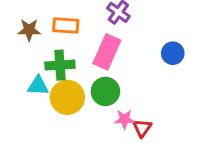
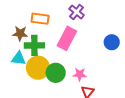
brown star: (29, 30) -> (20, 33), moved
green circle: (105, 91) -> (56, 73), moved
pink star: (125, 119) -> (80, 74), moved

